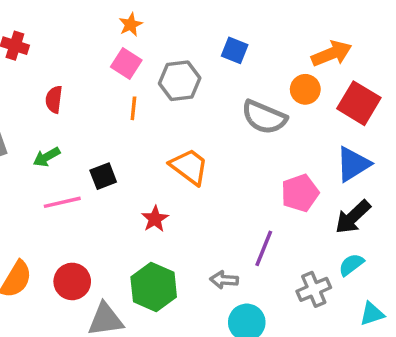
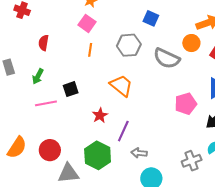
gray hexagon: (180, 81) -> (129, 45), moved
green arrow: (47, 157) -> (38, 76), turned -35
purple line: (264, 248) -> (123, 131), moved

